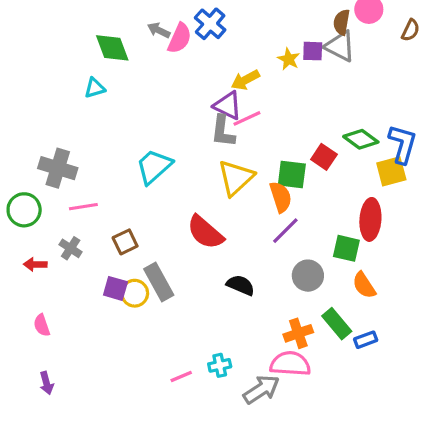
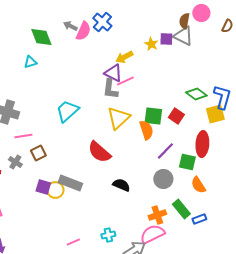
red square: (324, 157) -> (176, 116), moved
purple line: (285, 231) -> (165, 151), moved
brown square: (125, 242) -> (38, 153), moved
gray rectangle: (159, 282) -> (70, 183), turned -40
pink semicircle: (290, 364) -> (152, 234), turned -30
pink line: (181, 377) -> (73, 242), moved

